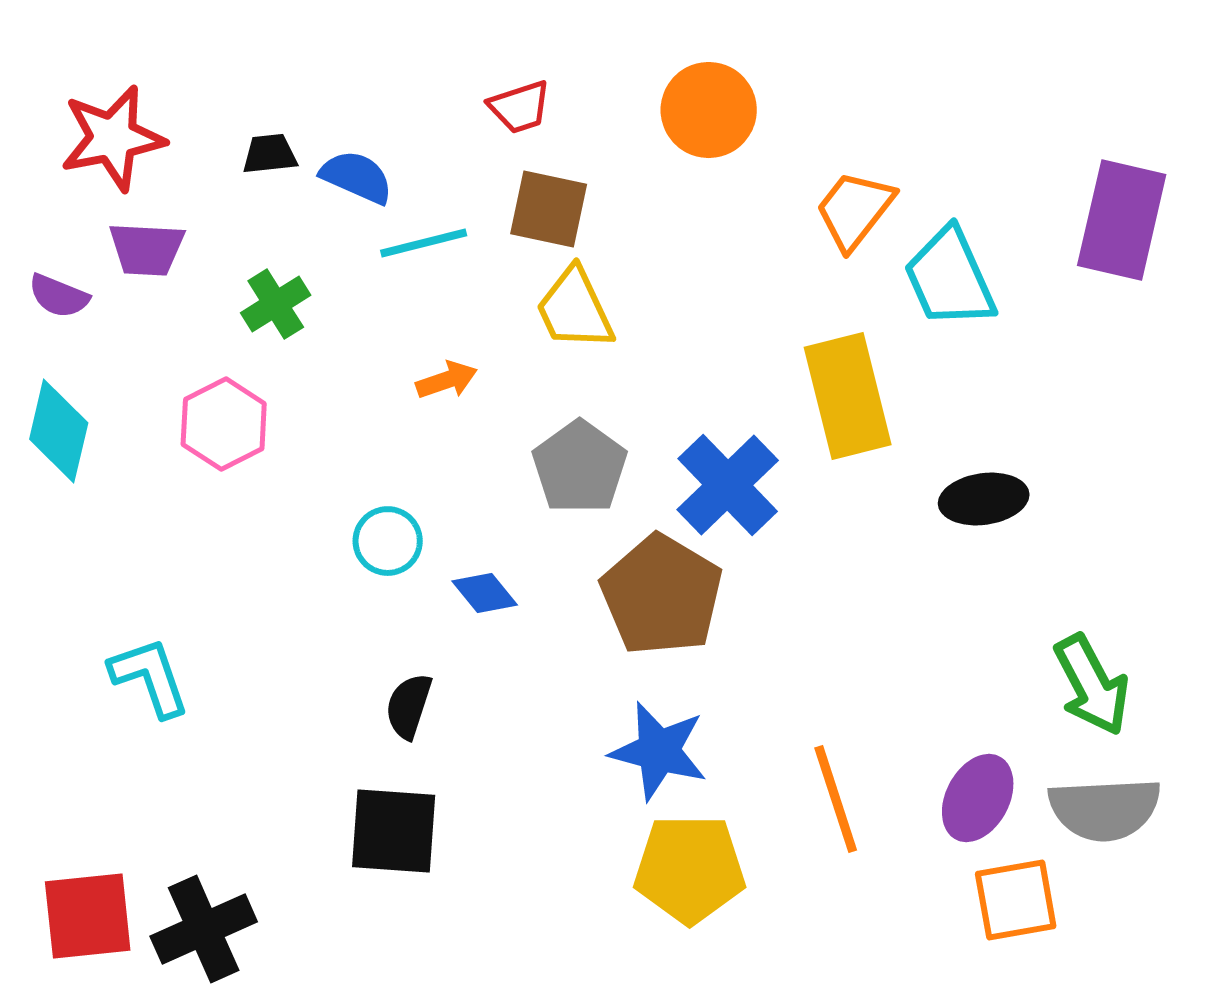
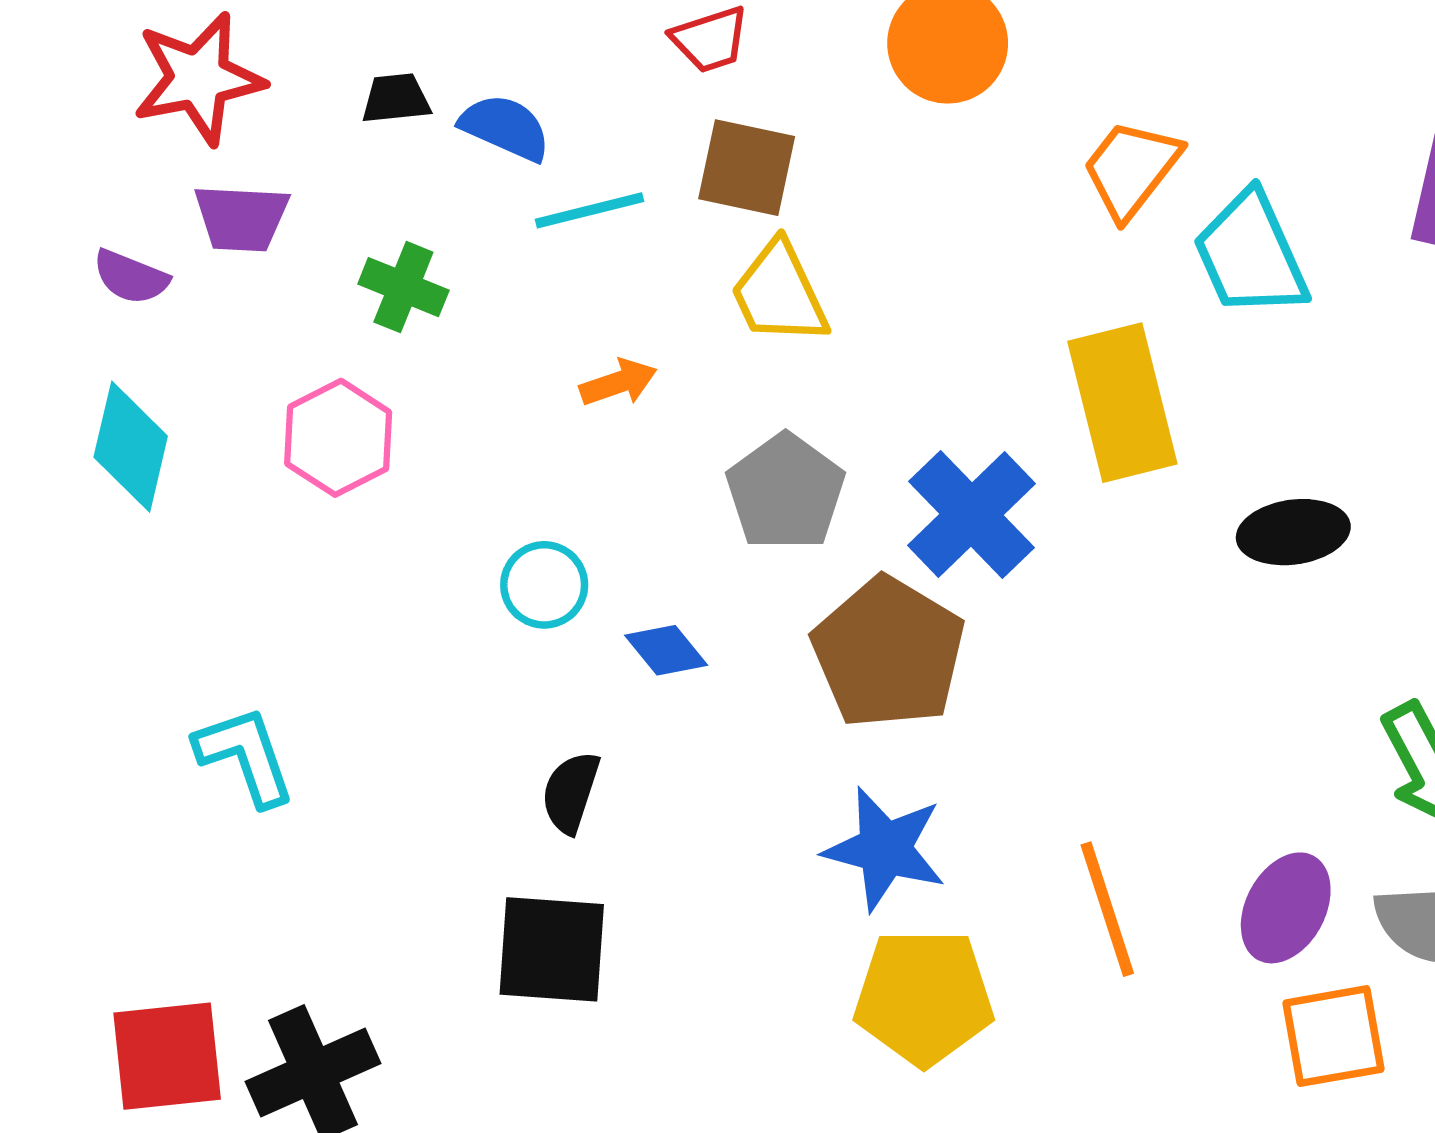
green cross: (276, 304) -> (403, 287), turned -36

